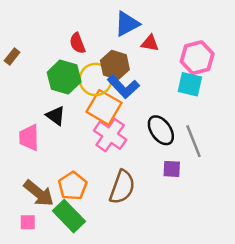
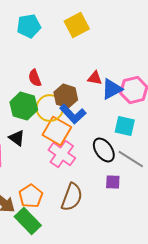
blue triangle: (127, 24) -> (112, 89), moved
cyan square: (190, 84) -> (125, 126), moved
gray line: (194, 141) -> (131, 159), turned -36

